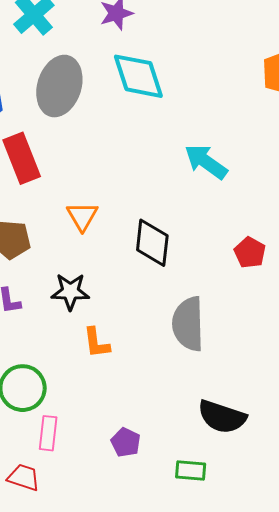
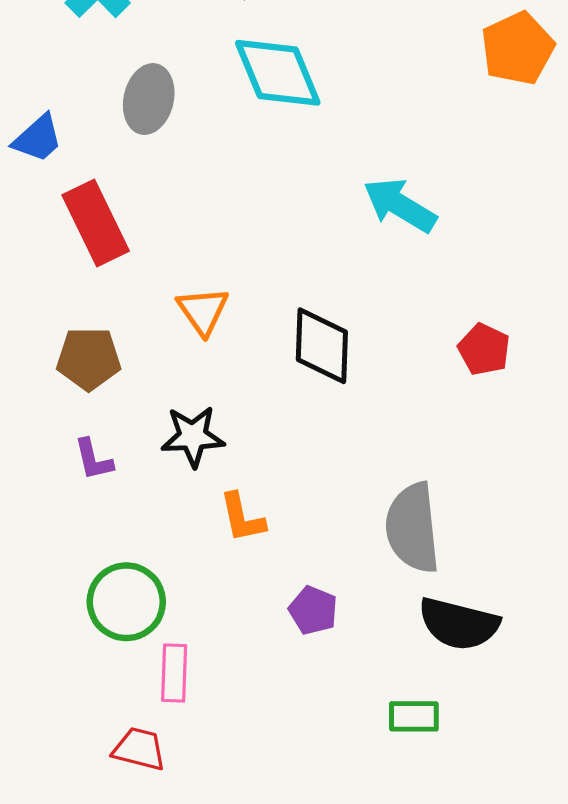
gray ellipse: (59, 86) -> (149, 99), size x0.7
gray semicircle: (188, 324) -> (413, 528), moved
purple pentagon: (126, 442) -> (313, 610), moved

